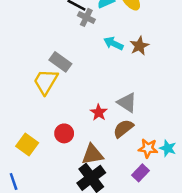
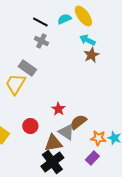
gray cross: (86, 17) -> (41, 41), moved
cyan arrow: (113, 43) -> (87, 40), moved
gray triangle: (127, 103) -> (66, 132), moved

